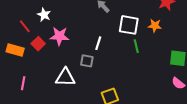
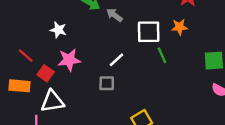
white star: (44, 15) -> (58, 30), moved
white line: (98, 43) -> (116, 60), turned 40
white triangle: (65, 77) -> (52, 101), moved

